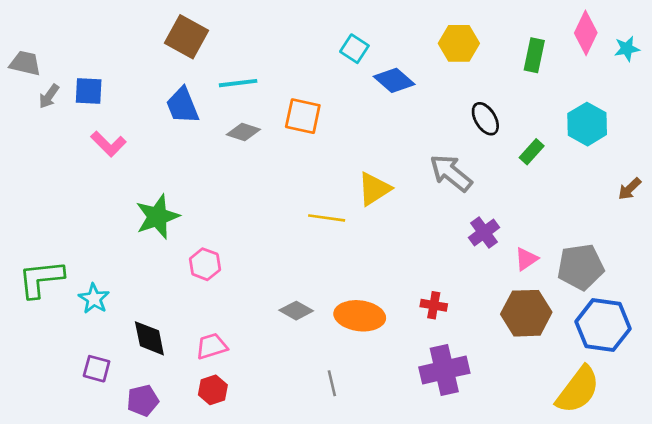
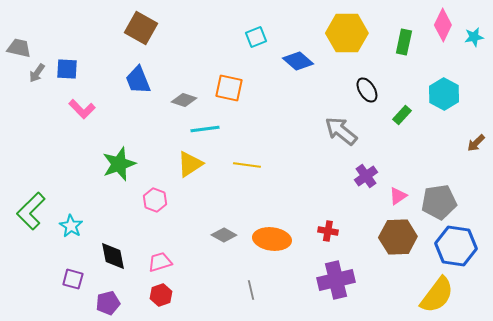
yellow hexagon: (459, 43) -> (347, 33), size x1.4
cyan square: (354, 49) -> (256, 37), moved, turned 35
cyan line: (238, 83) -> (205, 129), moved
yellow triangle: (374, 189) -> (190, 164), moved
green L-shape: (41, 279) -> (31, 211), turned -39

